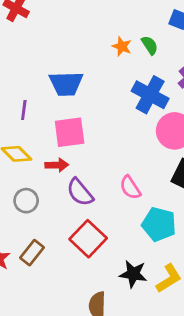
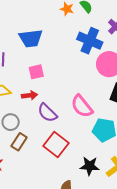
pink square: (70, 132) -> (36, 72), size x0.7
pink semicircle: (130, 188) -> (82, 106), size x1.4
brown rectangle: (32, 253) -> (19, 142), moved

